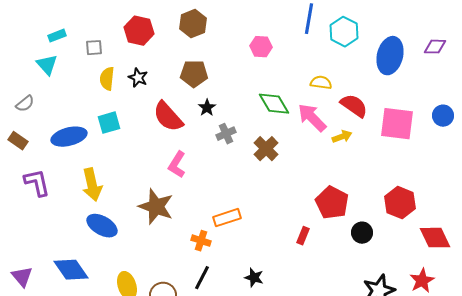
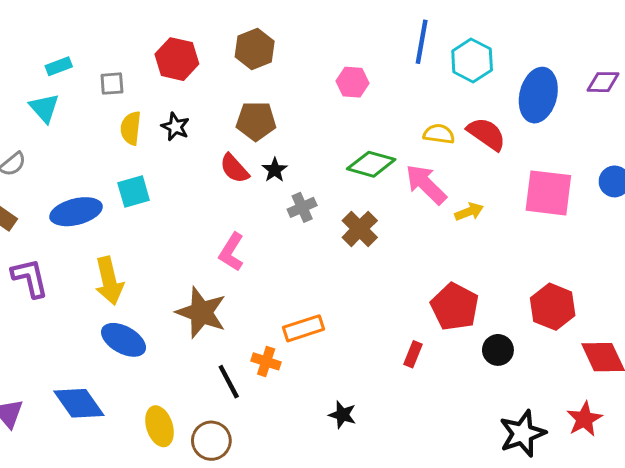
green diamond: (274, 104) -> (371, 164), turned -44
red semicircle: (354, 106) -> (486, 134), moved
red semicircle: (168, 117) -> (234, 168), moved, size x0.7
black line: (202, 278) -> (229, 382), moved, turned -55

